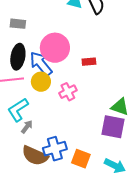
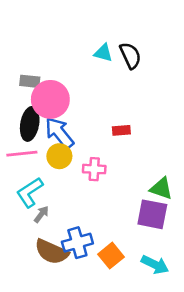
pink circle: (55, 48) -> (50, 99), moved
pink cross: (68, 92) -> (94, 169), turned 30
orange square: (81, 159) -> (111, 256), turned 30

